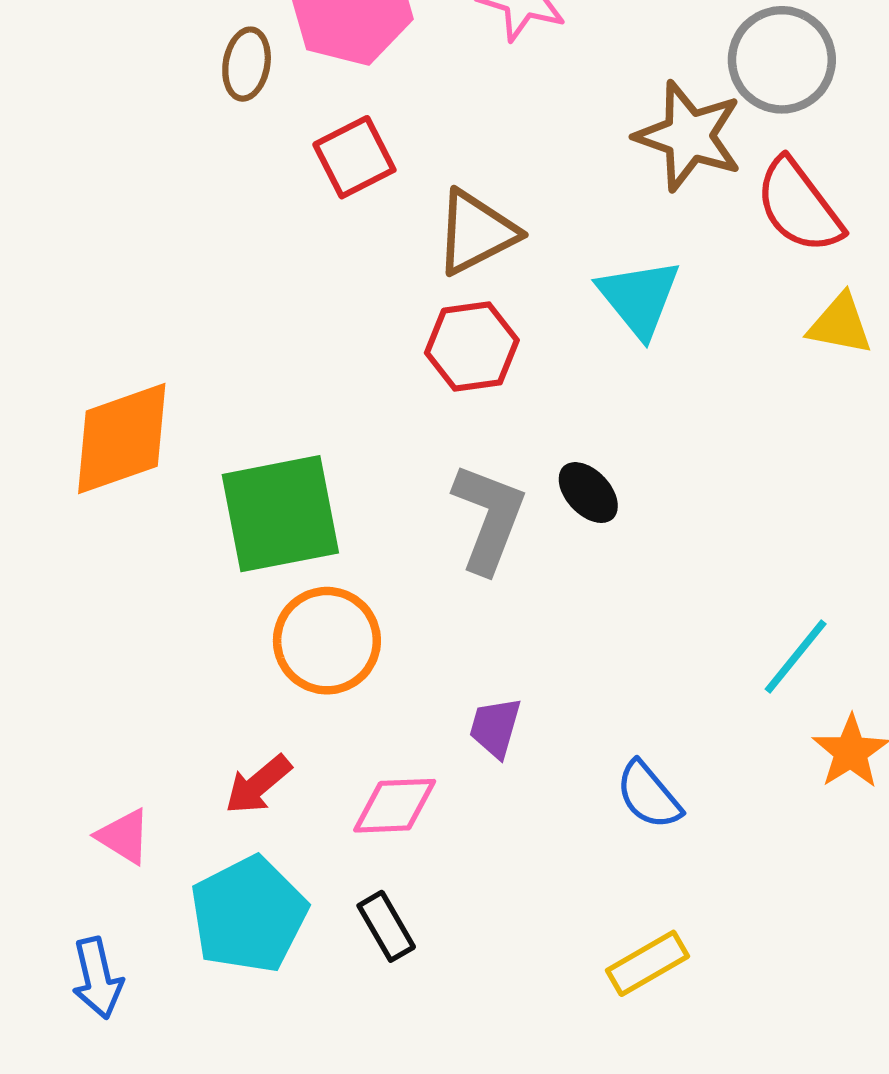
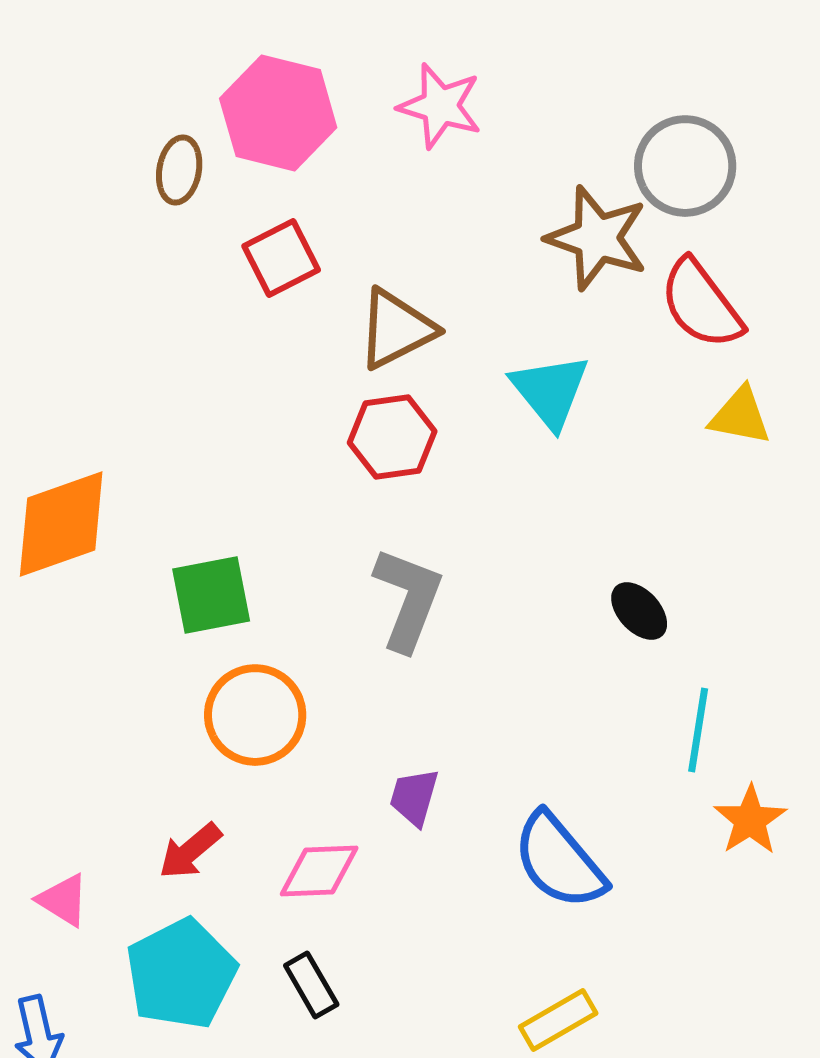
black ellipse: (588, 493) -> (639, 611), moved
green square: (280, 514) -> (211, 595), size x0.7
cyan line: (796, 657) -> (698, 730), turned -30
blue semicircle: (649, 795) -> (559, 861), size x1.5

